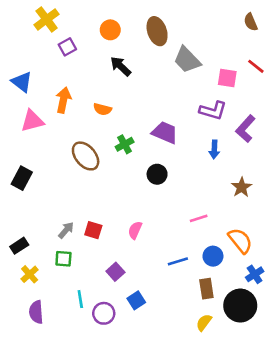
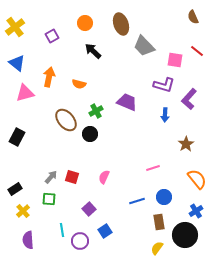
yellow cross: (47, 19) -> (15, 27), moved
black circle: (157, 174) -> (90, 134), moved
orange semicircle: (240, 241) -> (197, 179), moved

